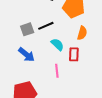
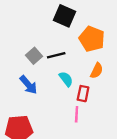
gray square: (27, 29) -> (34, 56), turned -32
pink line: (57, 71) -> (77, 114), moved

